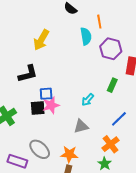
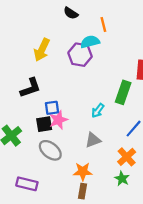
cyan semicircle: (86, 36) -> (90, 42), turned -90
purple hexagon: (111, 49) -> (80, 55), moved
green rectangle: (112, 85) -> (123, 92), size x1.5
gray ellipse: (40, 149) -> (50, 150), moved

